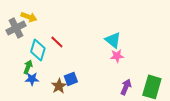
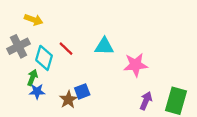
gray cross: (16, 28) -> (19, 46), moved
cyan triangle: (113, 40) -> (104, 46), moved, turned -36
pink star: (117, 56) -> (135, 65), size x1.5

